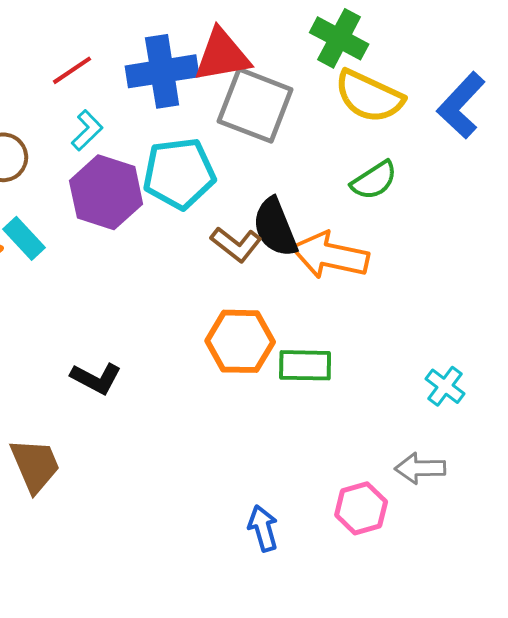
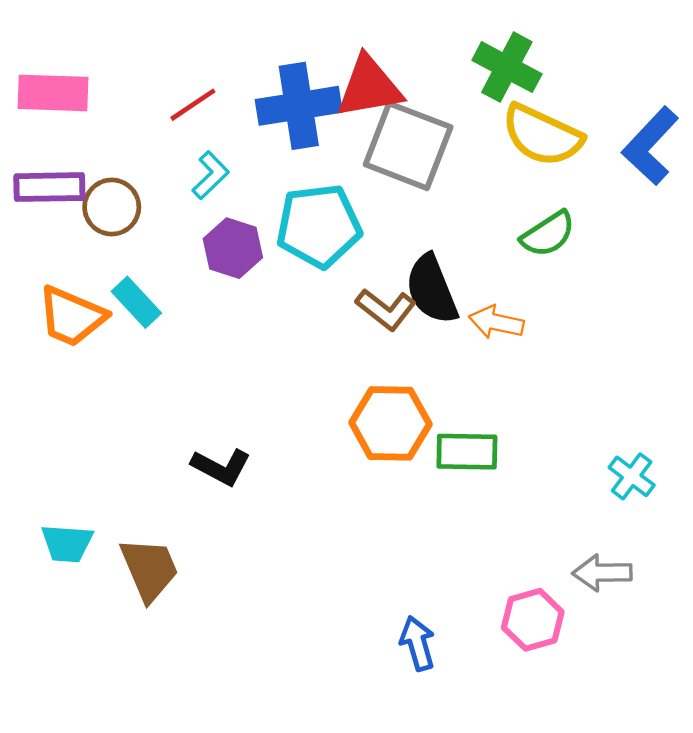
purple hexagon: (106, 192) -> (233, 248), size x0.7
orange arrow: (330, 255) -> (496, 322), size x0.6

